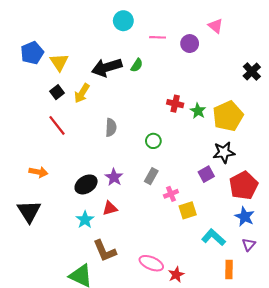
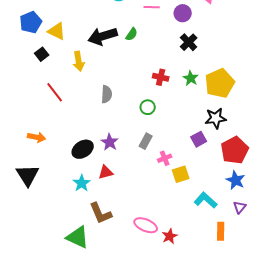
yellow triangle: (59, 62) -> (57, 31), turned -30
black cross: (252, 72) -> (189, 42), moved
black square: (57, 92) -> (42, 54), moved
yellow arrow: (82, 93) -> (79, 61), turned -42
red cross: (175, 104) -> (161, 77), moved

